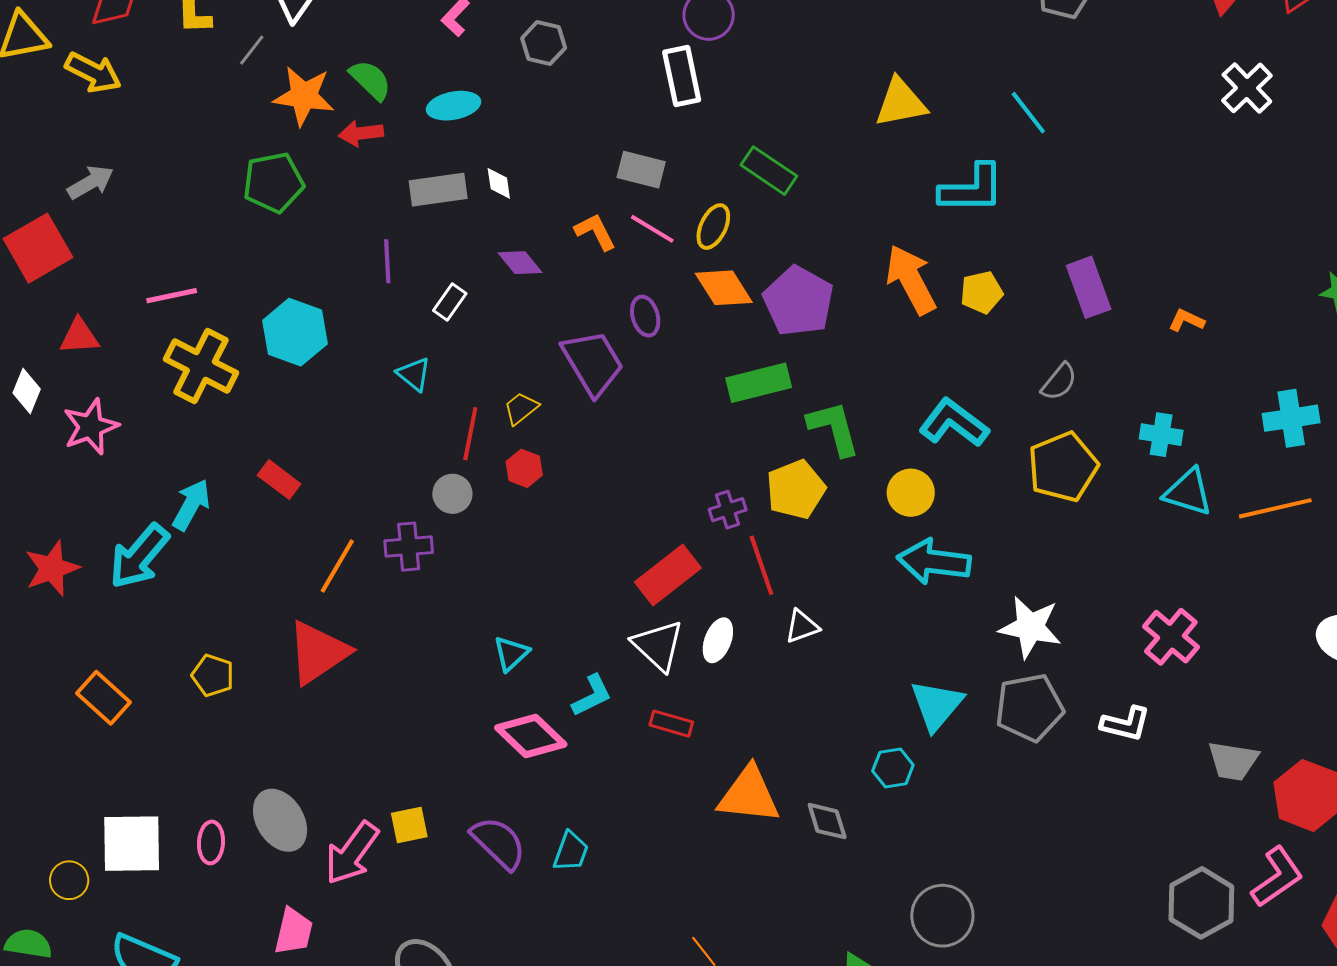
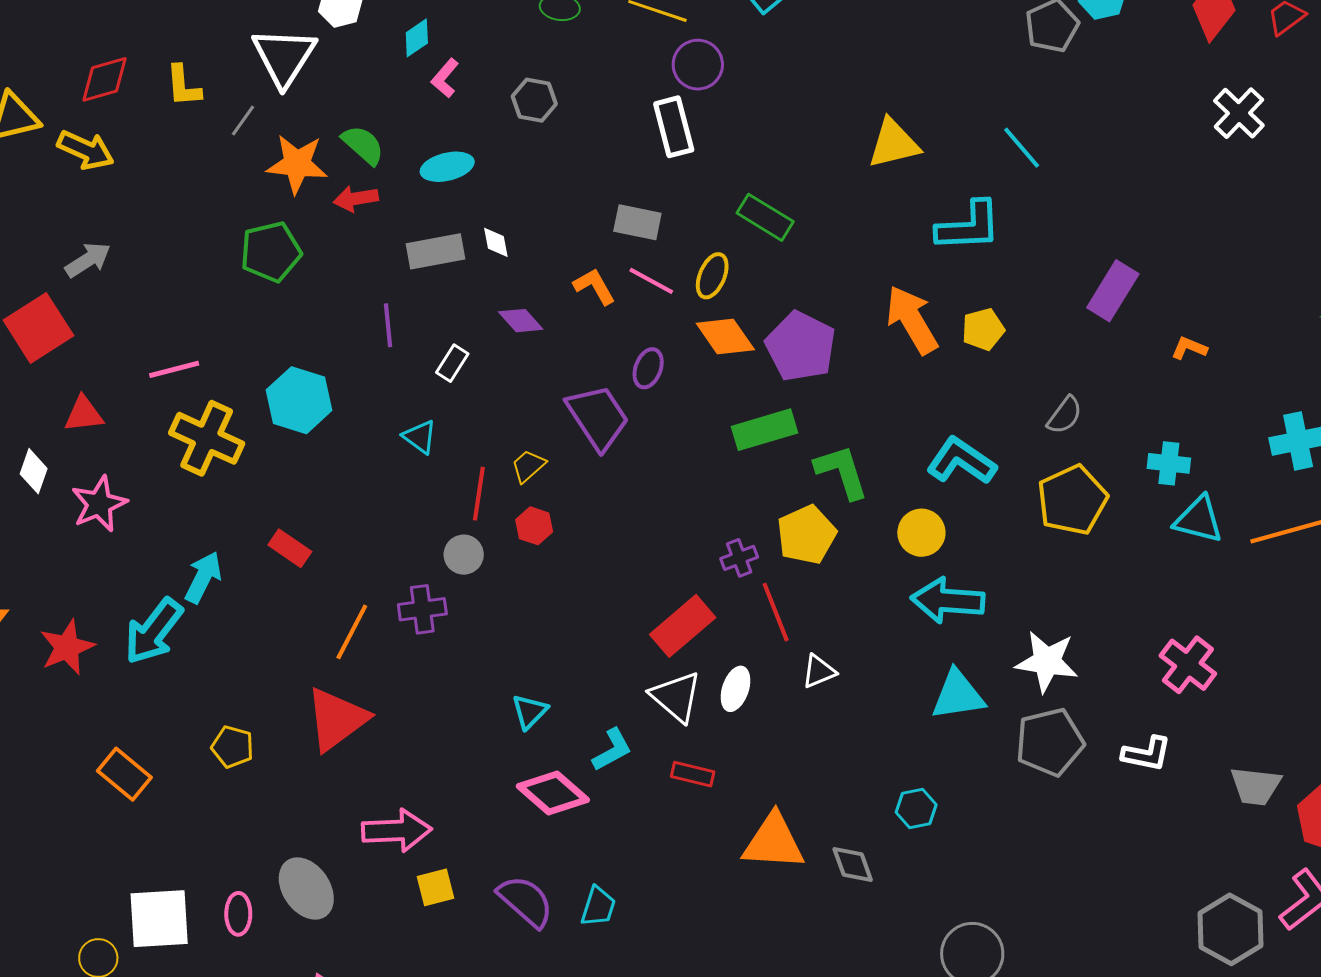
purple rectangle: (1089, 287) -> (1113, 291), moved, turned 54
purple ellipse: (645, 316) -> (648, 368), turned 39
cyan triangle: (937, 705) -> (958, 695), moved, turned 44
pink arrow: (352, 853) -> (397, 830), moved, turned -126

